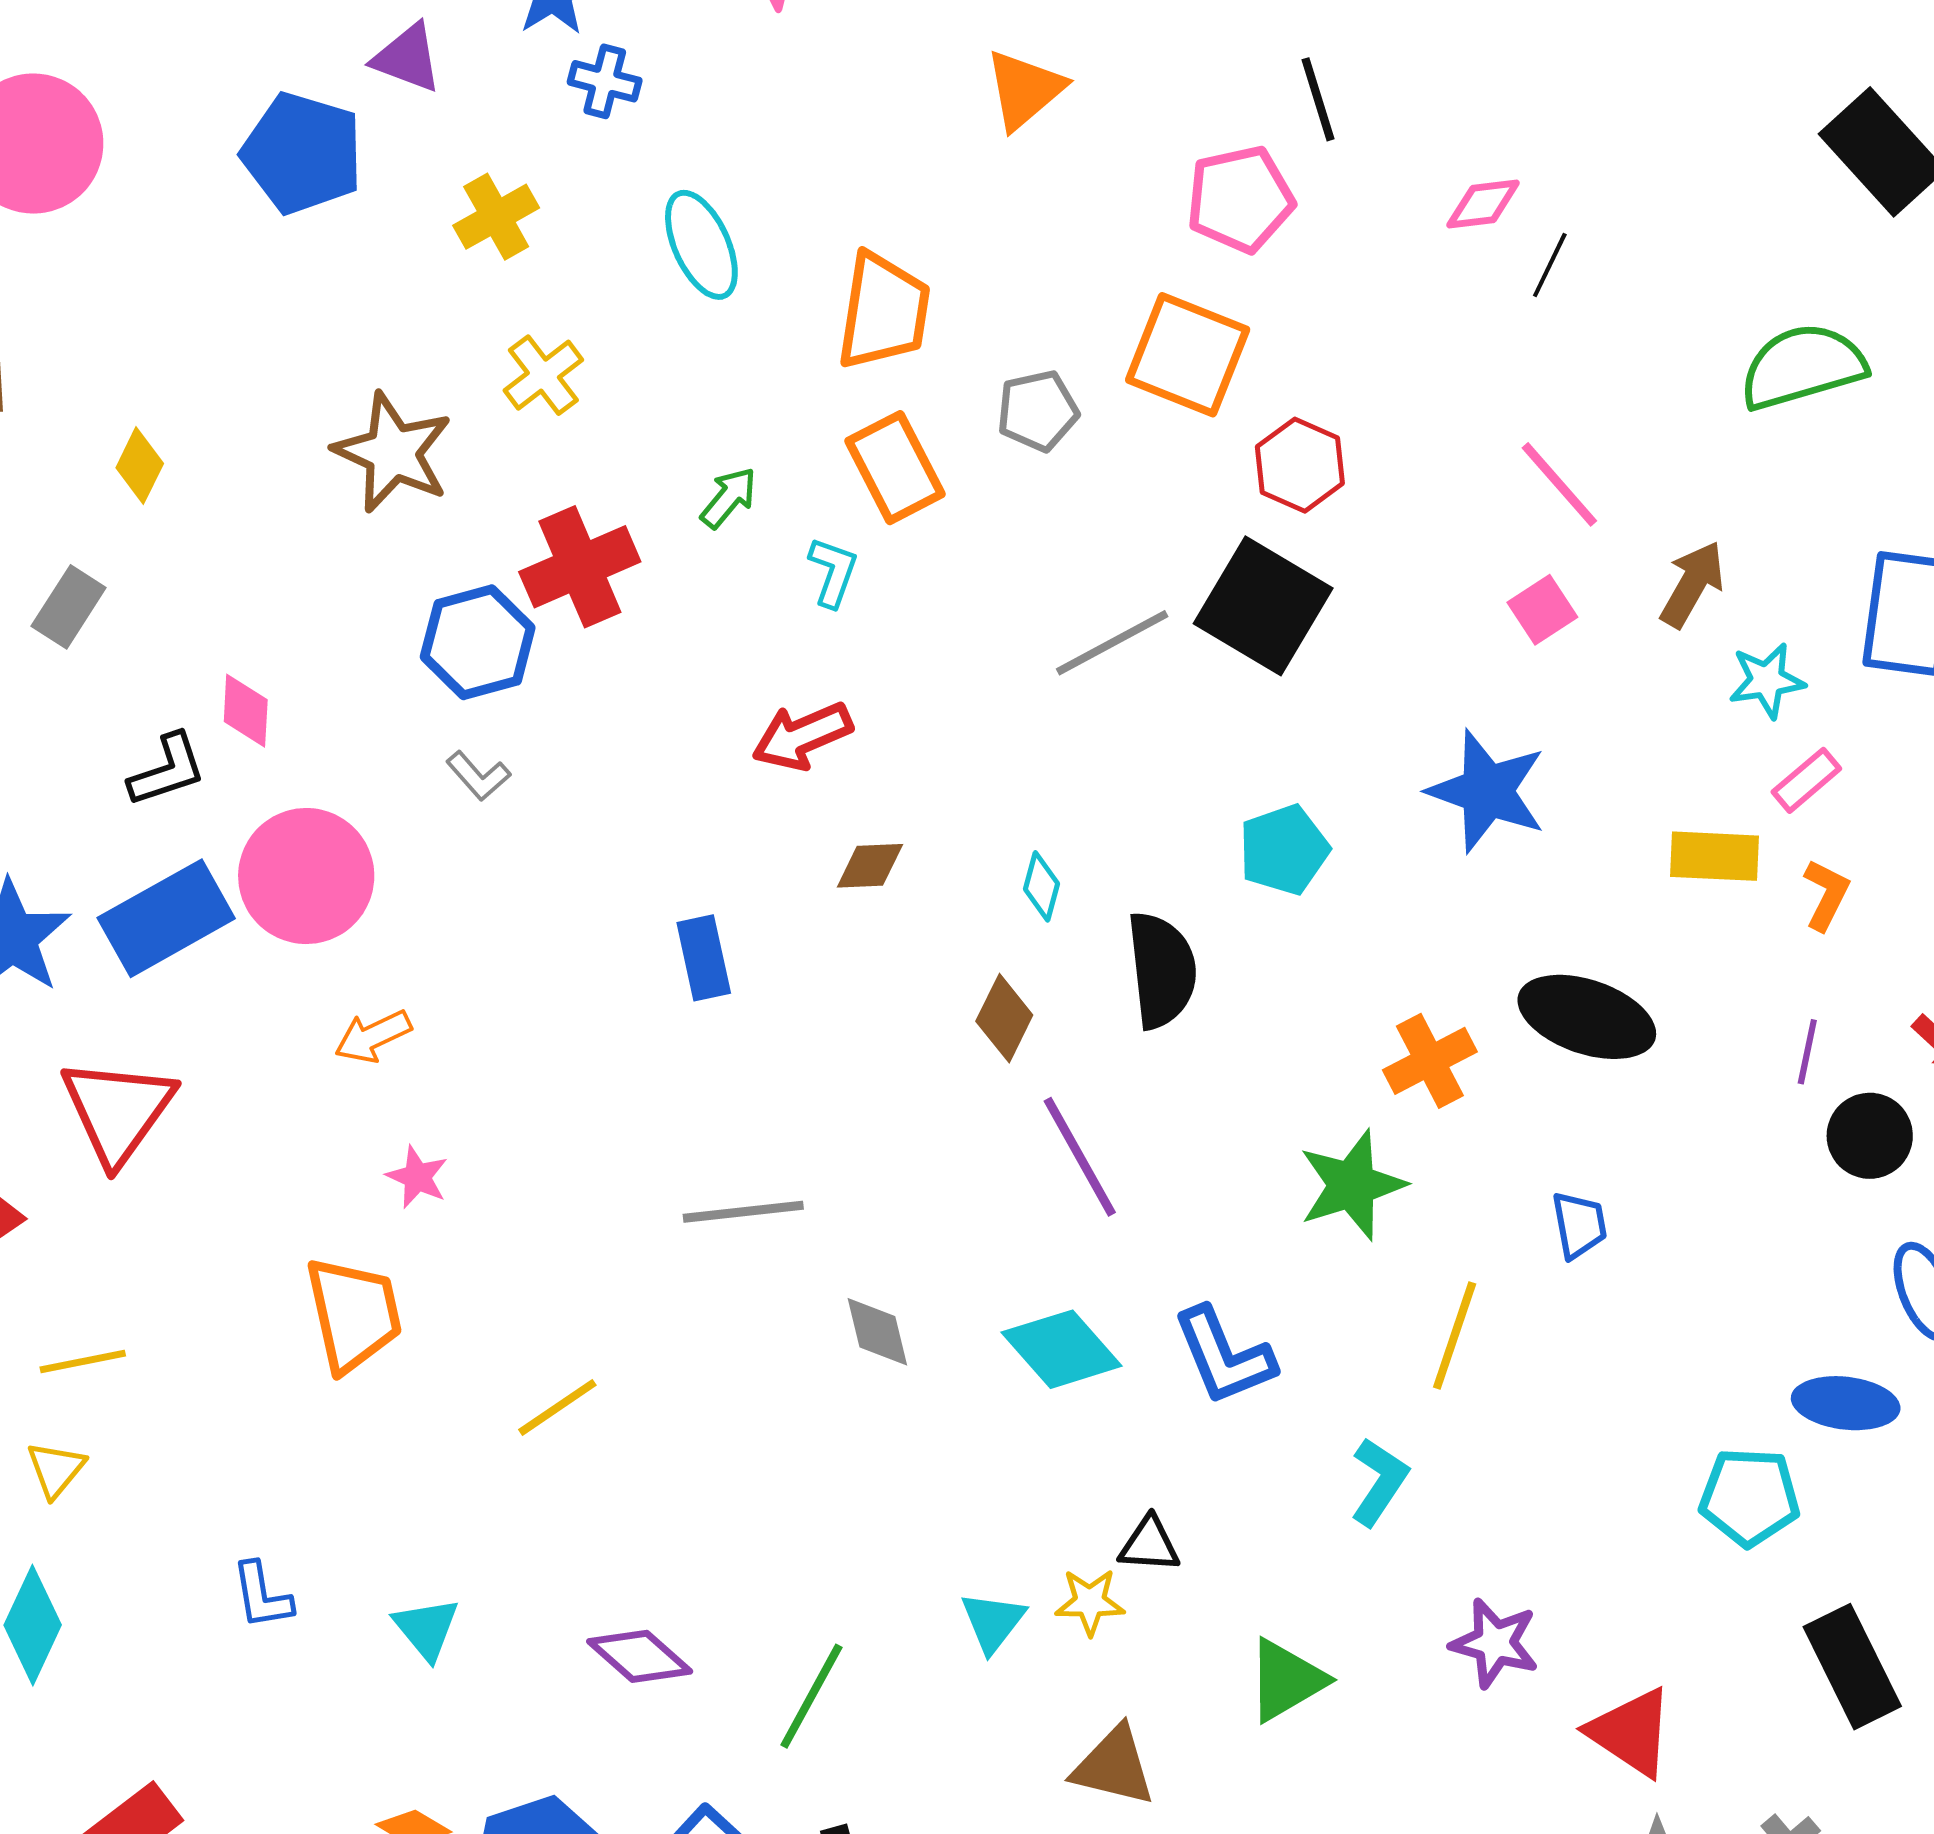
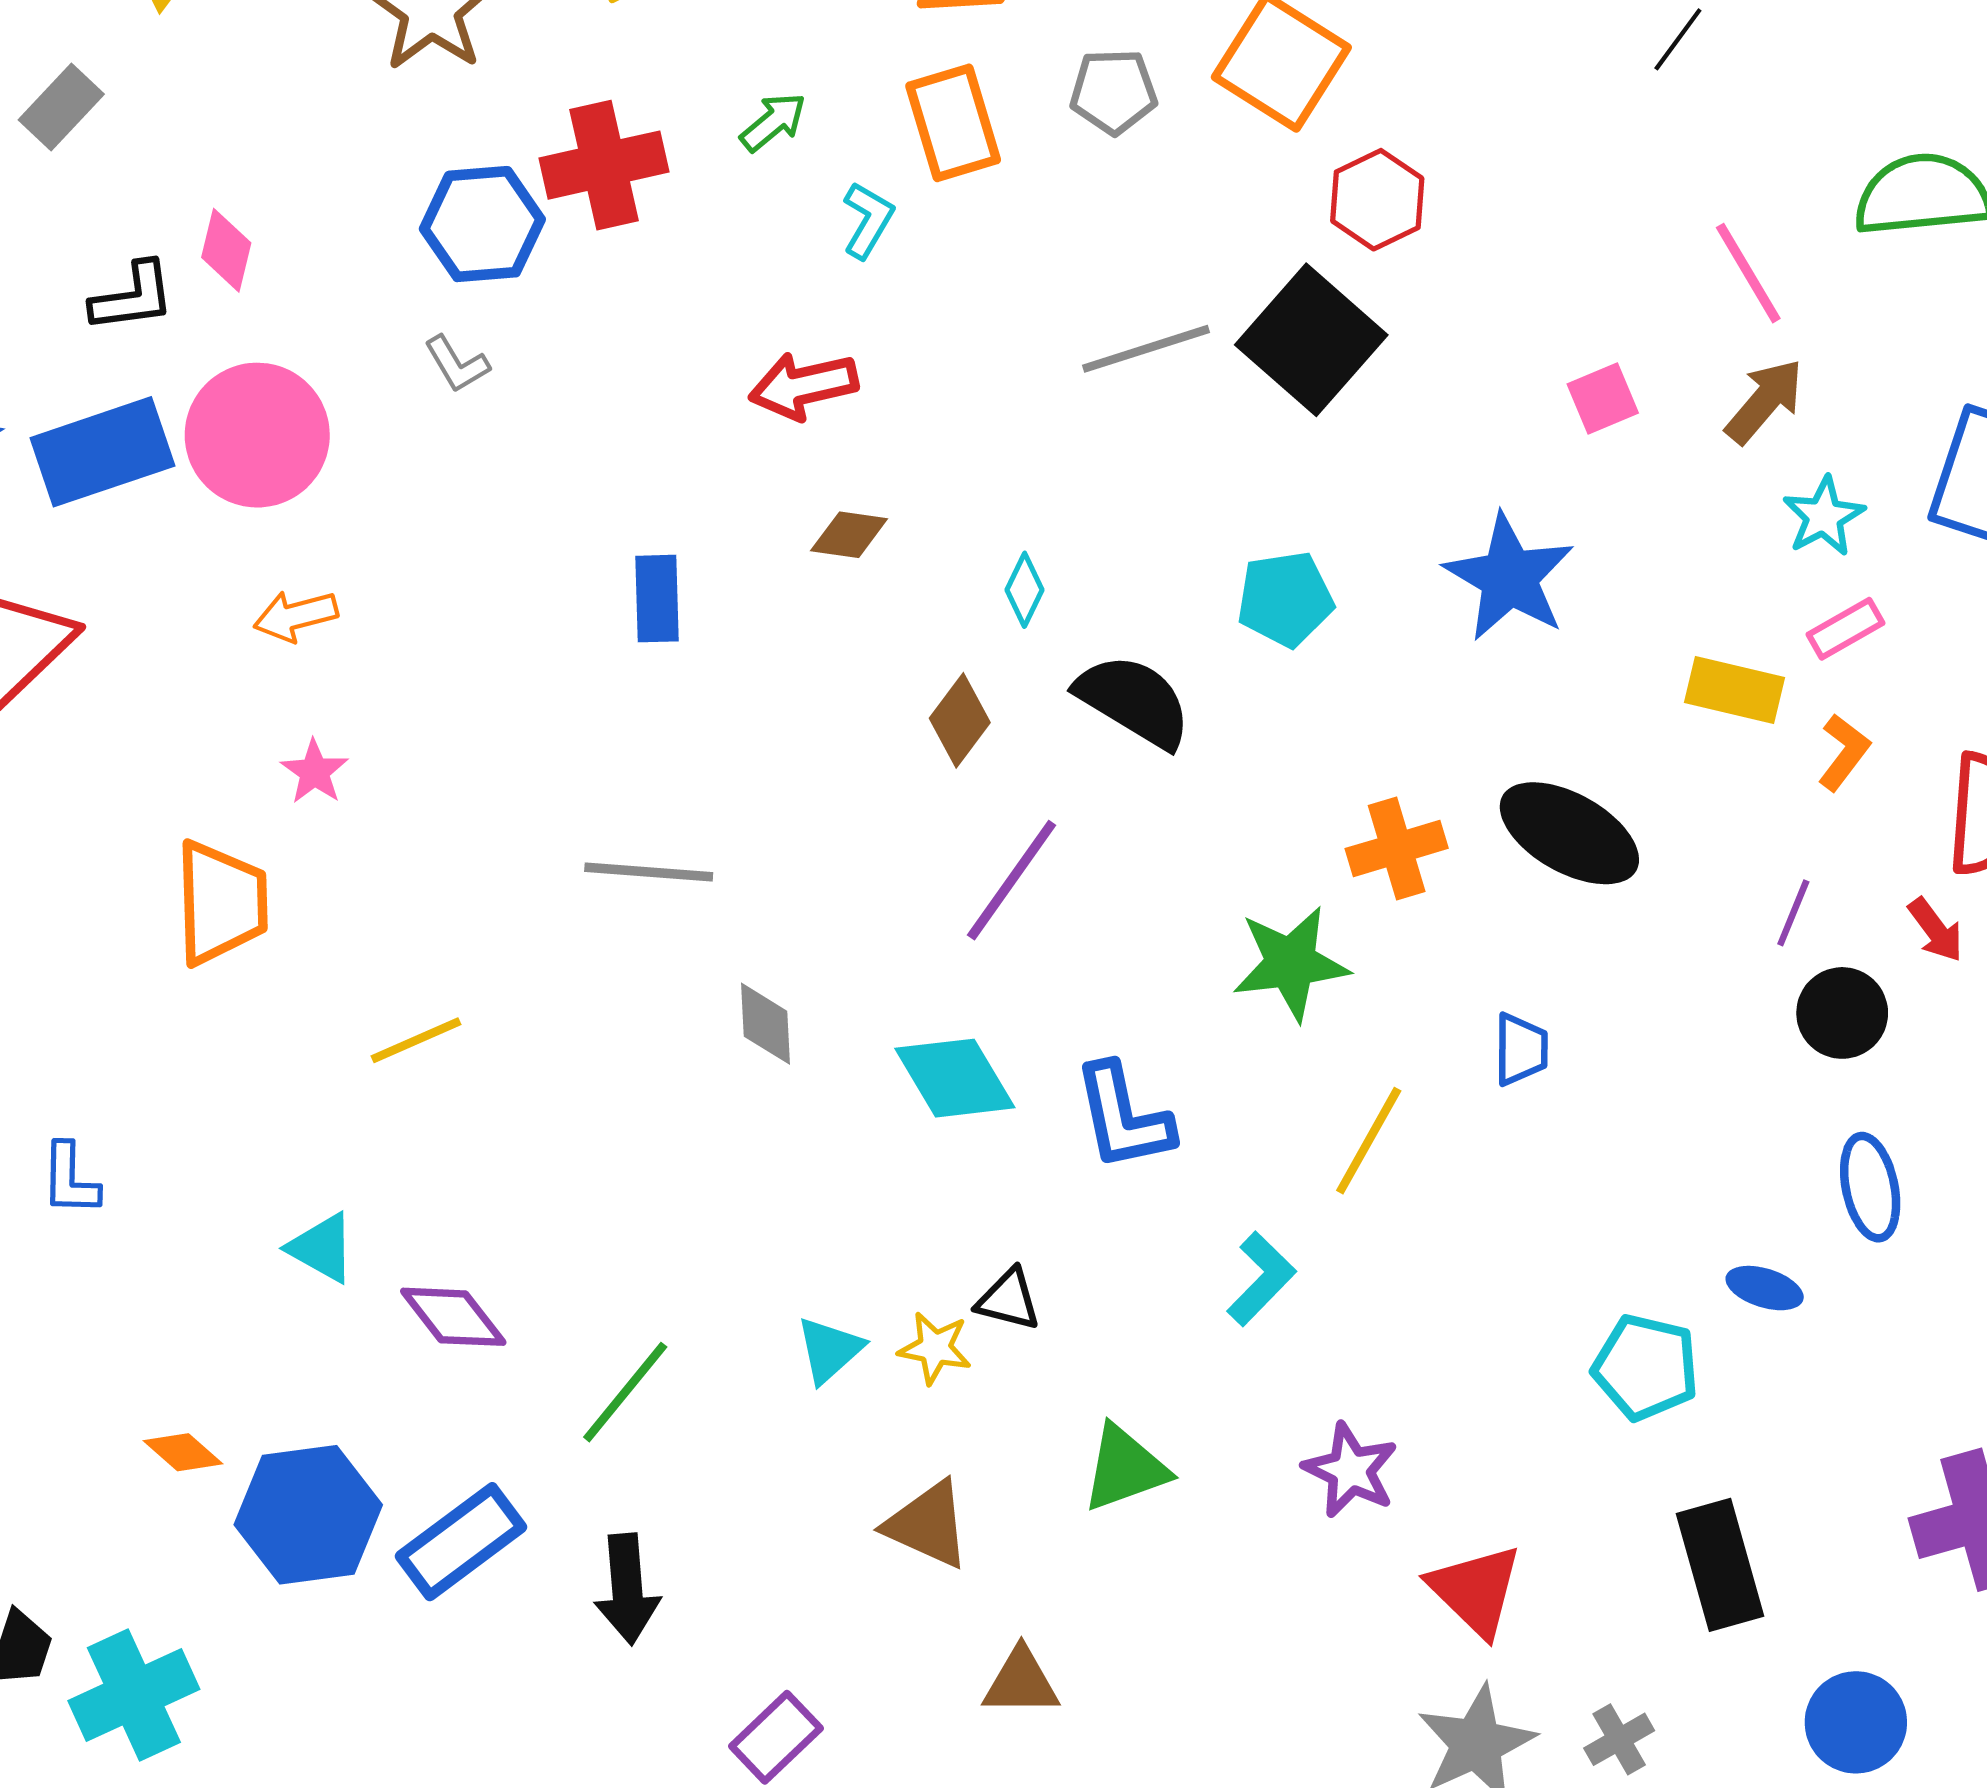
pink line: (1559, 484) -> (1748, 273), moved
cyan star: (1767, 680) -> (1824, 516), turned -30
black semicircle: (1162, 970) -> (1134, 701), turned -63
purple line: (1080, 1157) -> (1012, 880), turned 54
blue ellipse: (1846, 1403) -> (1765, 1288), size x0.7
cyan triangle: (426, 1628) -> (322, 1248), moved, turned -32

